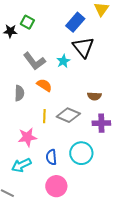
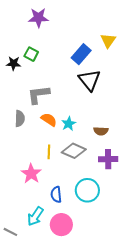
gray L-shape: (34, 61) -> (38, 95), turned 120
cyan star: (63, 61) -> (69, 124), moved
gray semicircle: (19, 93) -> (20, 119), moved
pink star: (27, 137) -> (31, 174), turned -30
cyan arrow: (21, 165) -> (35, 216), moved, turned -30

